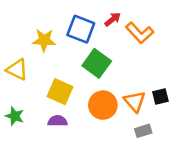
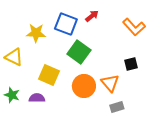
orange L-shape: (140, 33) -> (134, 27), moved
black square: (160, 96) -> (131, 64), moved
purple semicircle: (58, 121) -> (37, 98), moved

